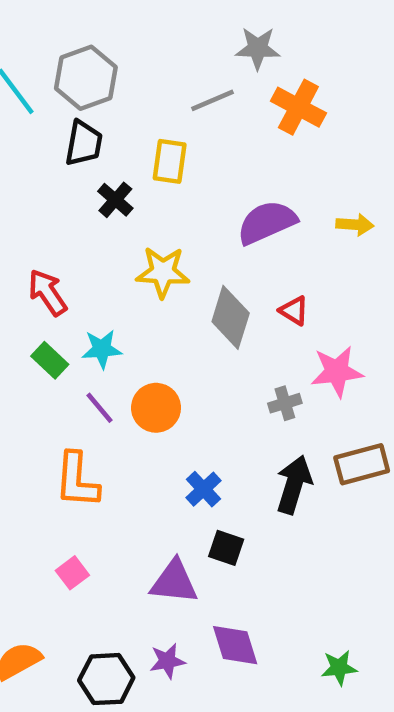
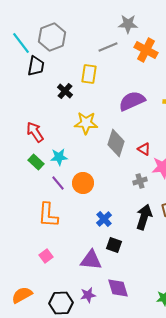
black trapezoid: (84, 143) -> (36, 66), moved
red triangle: (294, 311) -> (144, 149), moved

